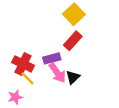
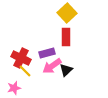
red rectangle: (73, 41) -> (66, 37), turned -42
pink arrow: (57, 73) -> (52, 66), turned 90

